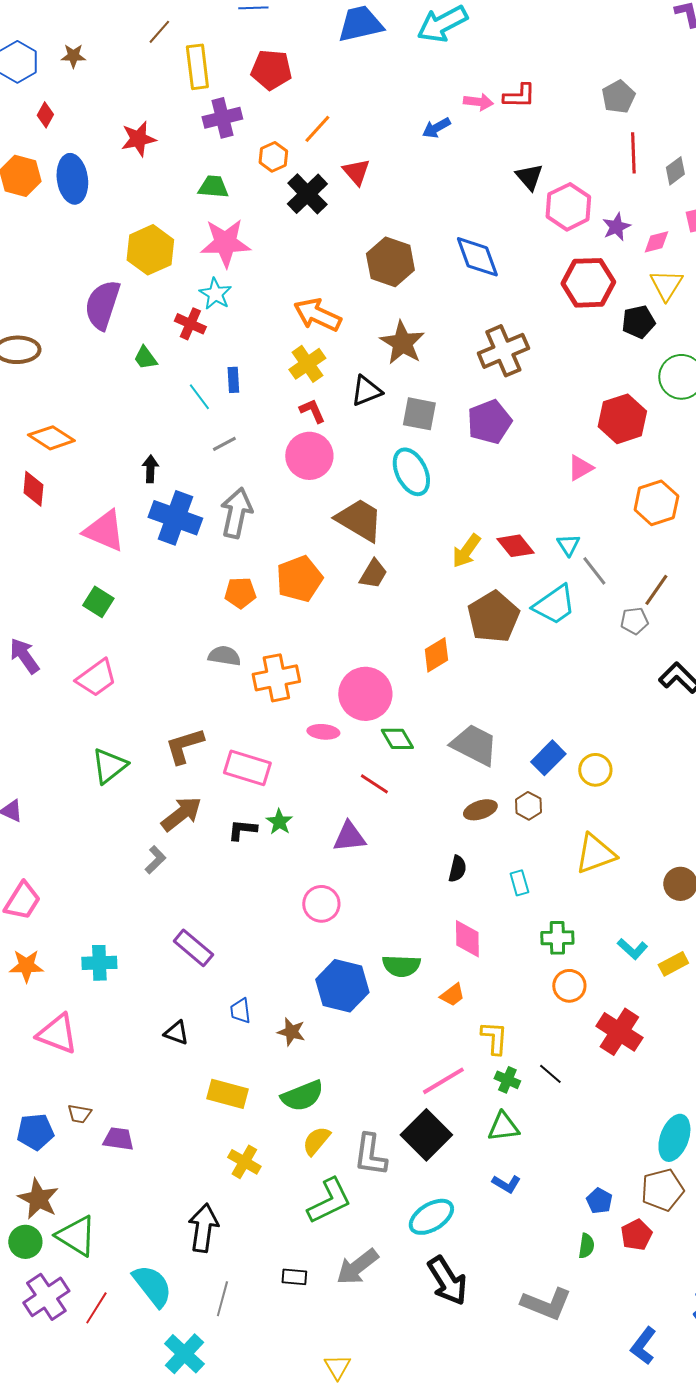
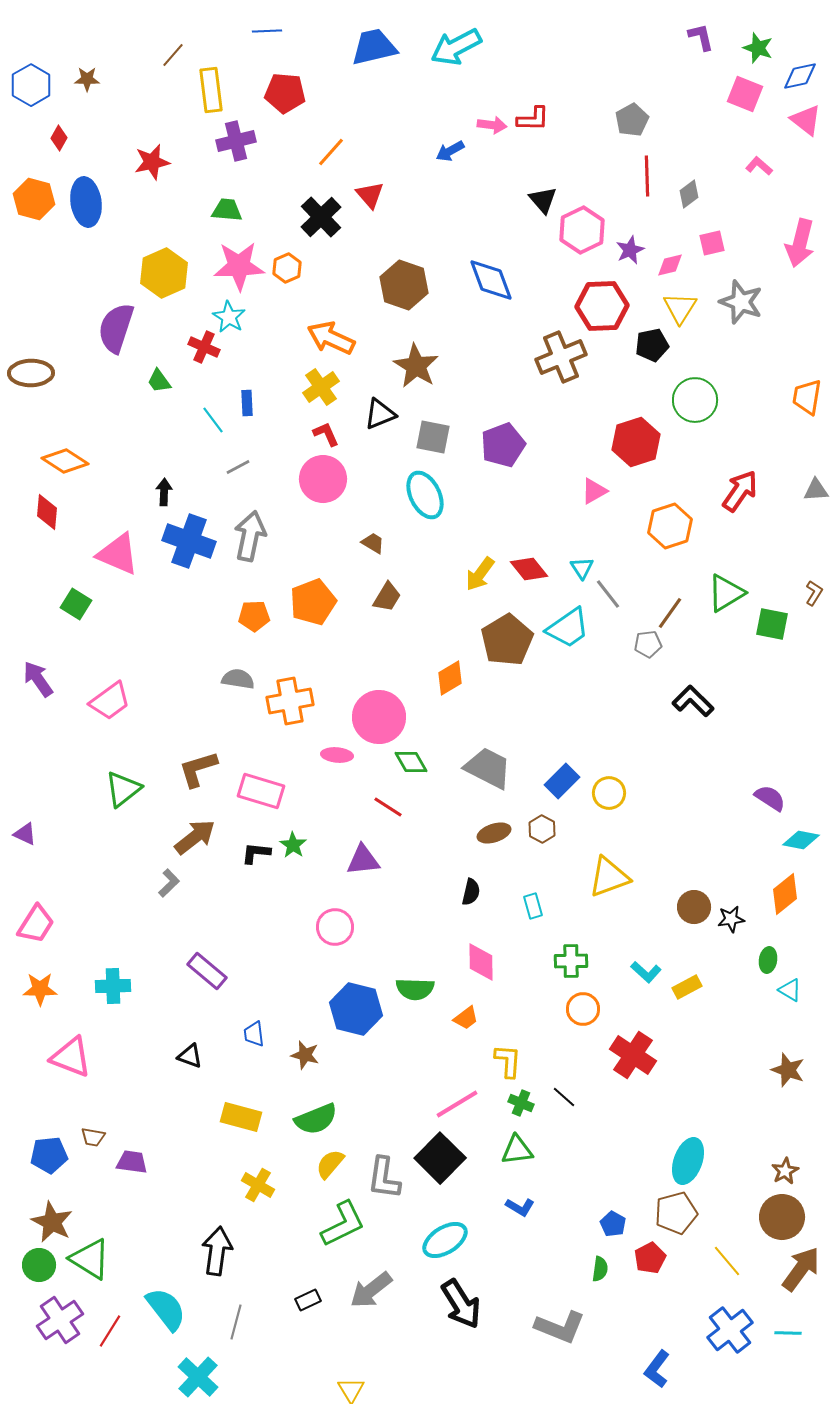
orange hexagon: (273, 157) -> (287, 268), moved
brown cross: (503, 351) -> (561, 357), moved
brown trapezoid: (359, 520) -> (373, 543), size x0.5
green square: (98, 602) -> (76, 604), moved
black rectangle: (294, 1277) -> (308, 1300), turned -30

